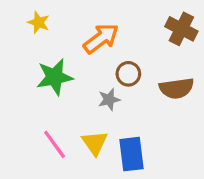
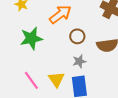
gray star: (109, 99) -> (79, 61), moved

